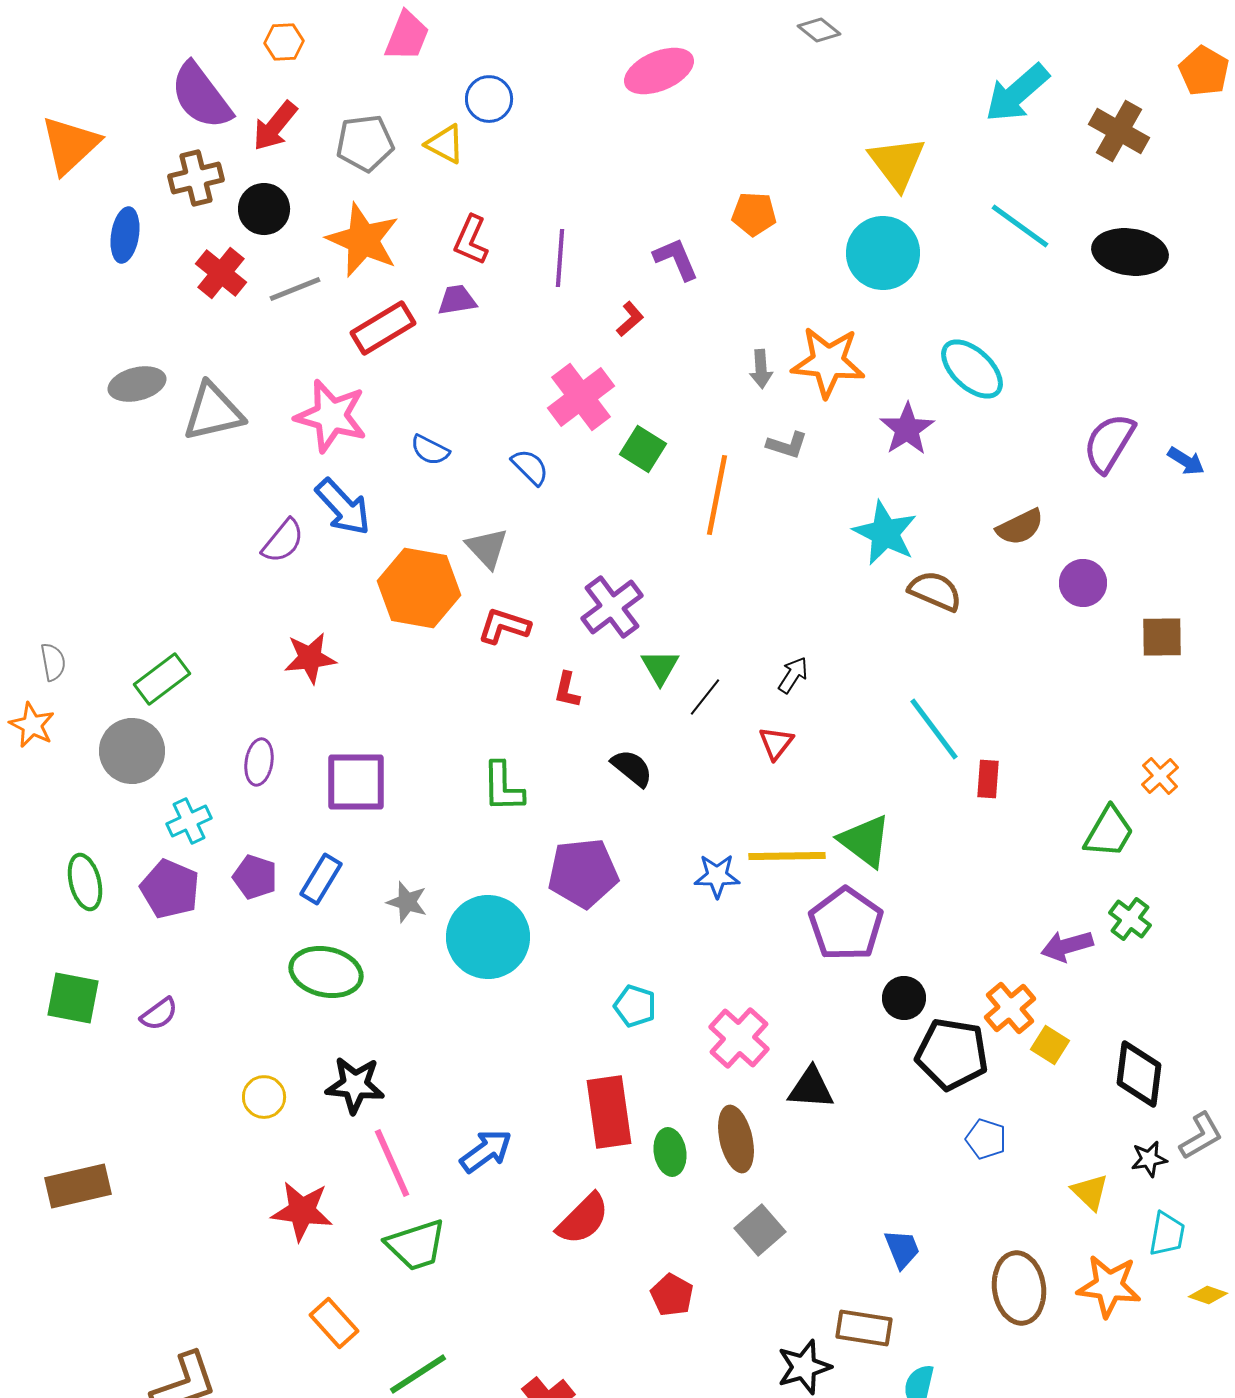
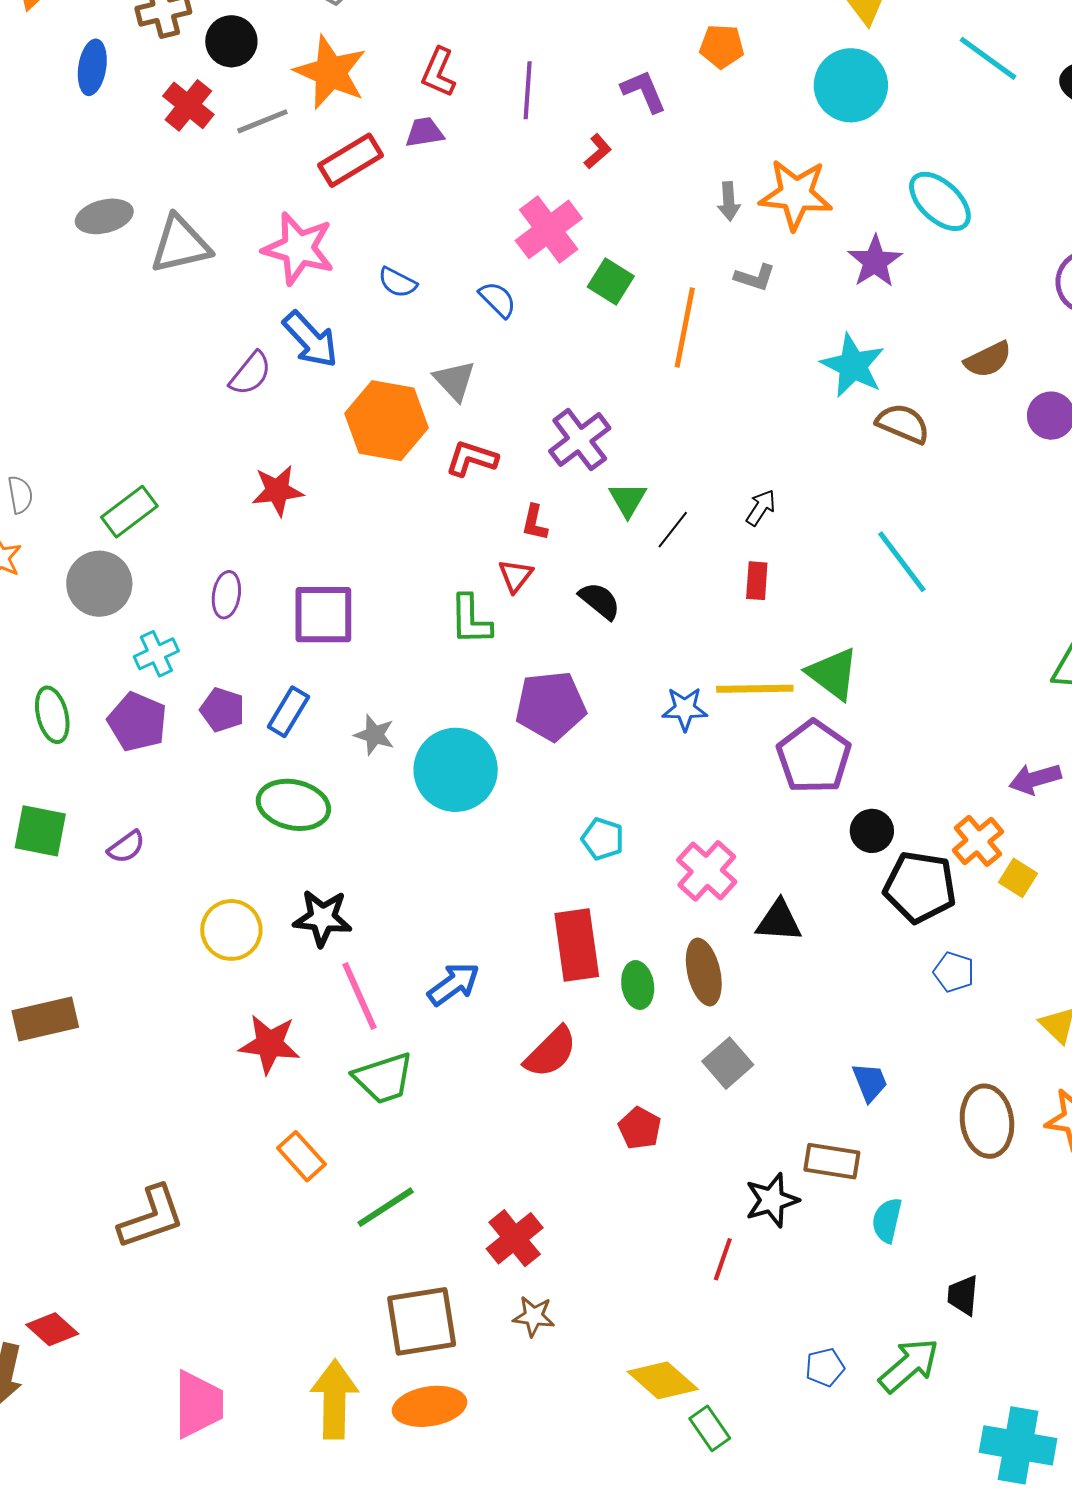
red triangle: (776, 743) -> (516, 576), moved
red rectangle: (988, 779) -> (757, 581), moved
yellow circle: (264, 1097) -> (231, 930), size x1.4

